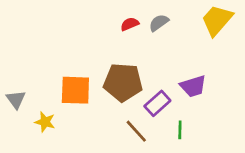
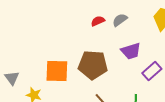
purple trapezoid: (193, 86) -> (131, 51), moved
purple rectangle: (157, 103) -> (152, 71), moved

